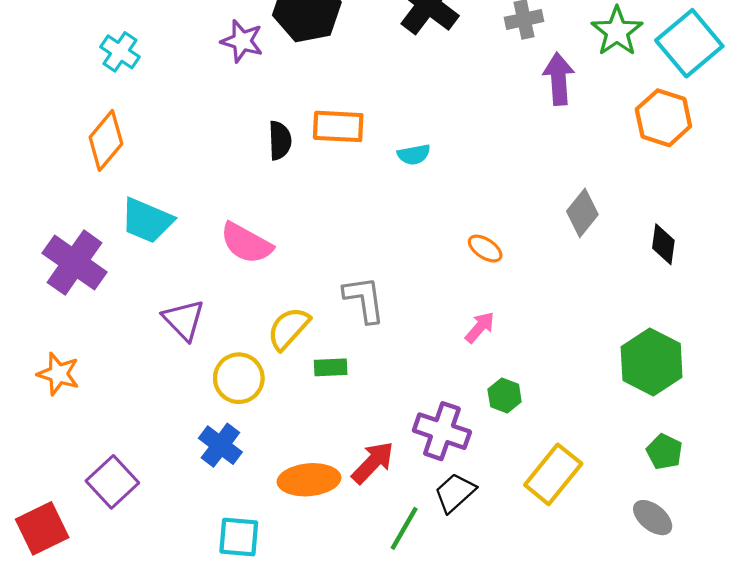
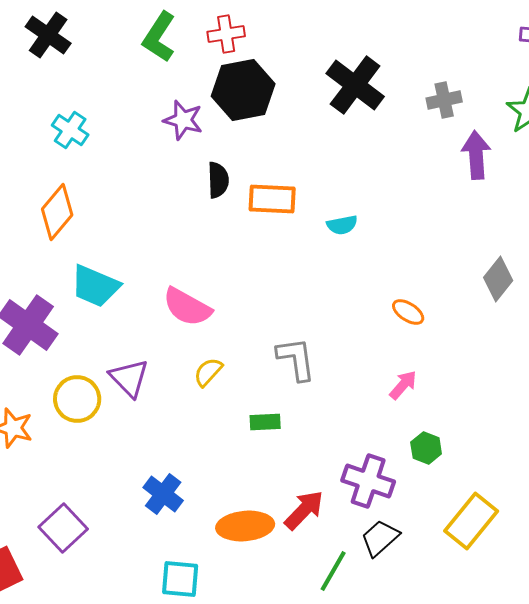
black semicircle: (280, 140) -> (218, 180), moved
yellow semicircle: (288, 328) -> (208, 372), moved, size x0.7
yellow circle: (239, 378) -> (77, 399), moved

